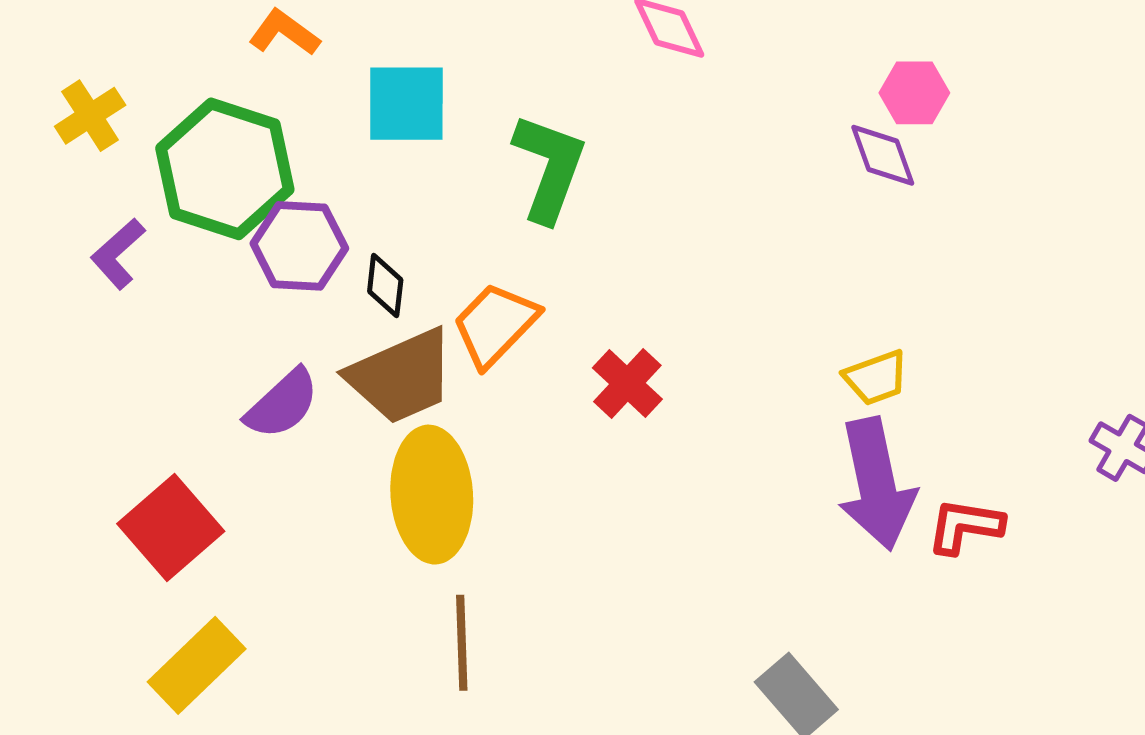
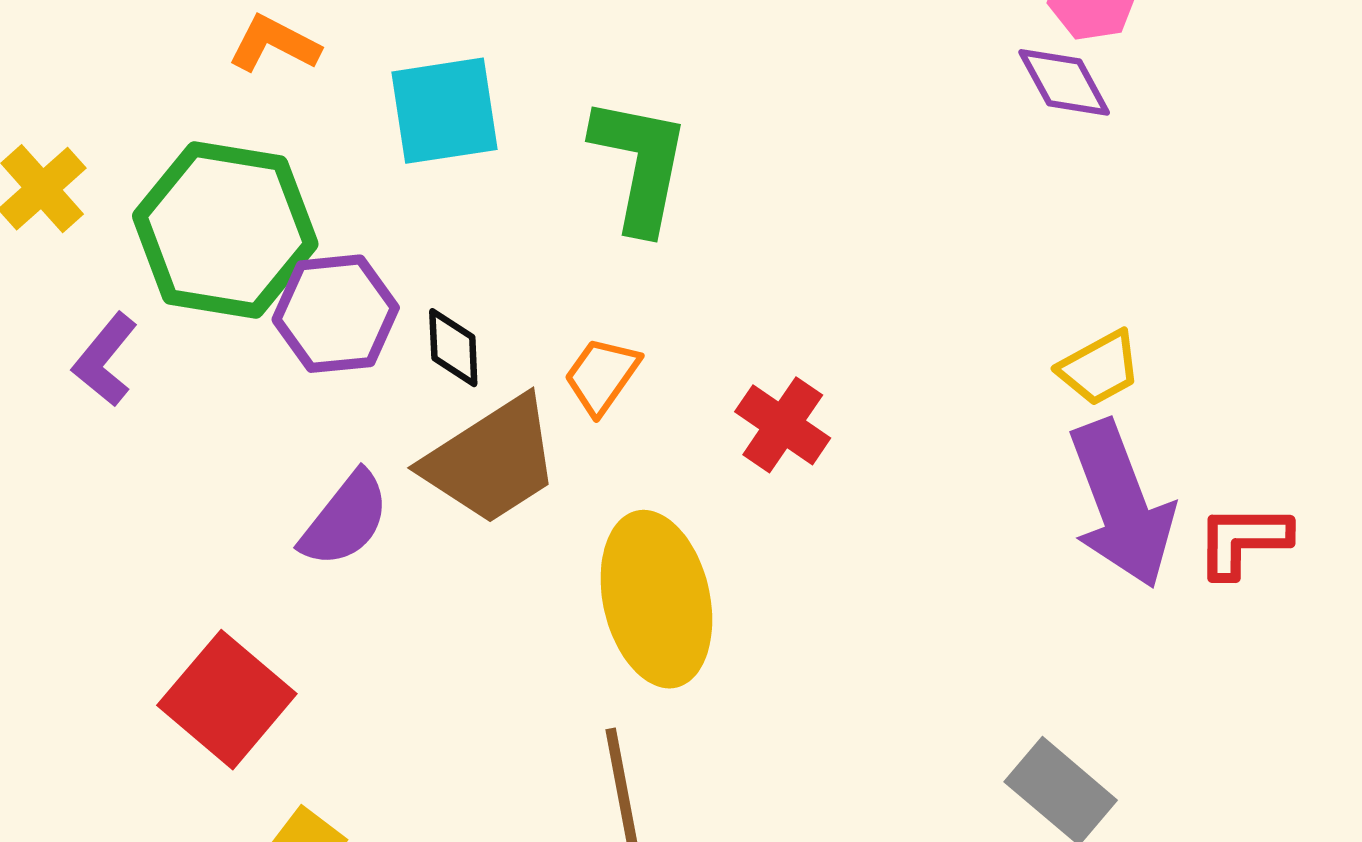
orange trapezoid: (495, 325) -> (602, 376), size x0.7
yellow ellipse: (432, 495) -> (656, 599), moved

